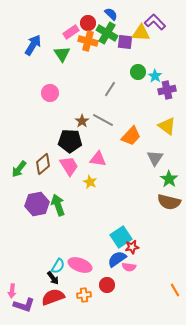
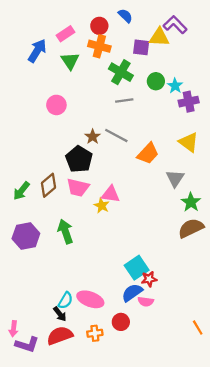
pink rectangle: (71, 32) -> (65, 34), moved
green cross: (107, 33) -> (121, 72), moved
gray line: (110, 89) -> (124, 100), turned 49
black pentagon: (70, 141) -> (79, 159), turned 30
pink triangle: (98, 159) -> (111, 194), moved
pink trapezoid: (69, 166) -> (78, 187), turned 135
brown semicircle: (169, 202) -> (191, 228), turned 140
purple hexagon: (37, 204) -> (26, 236), moved

